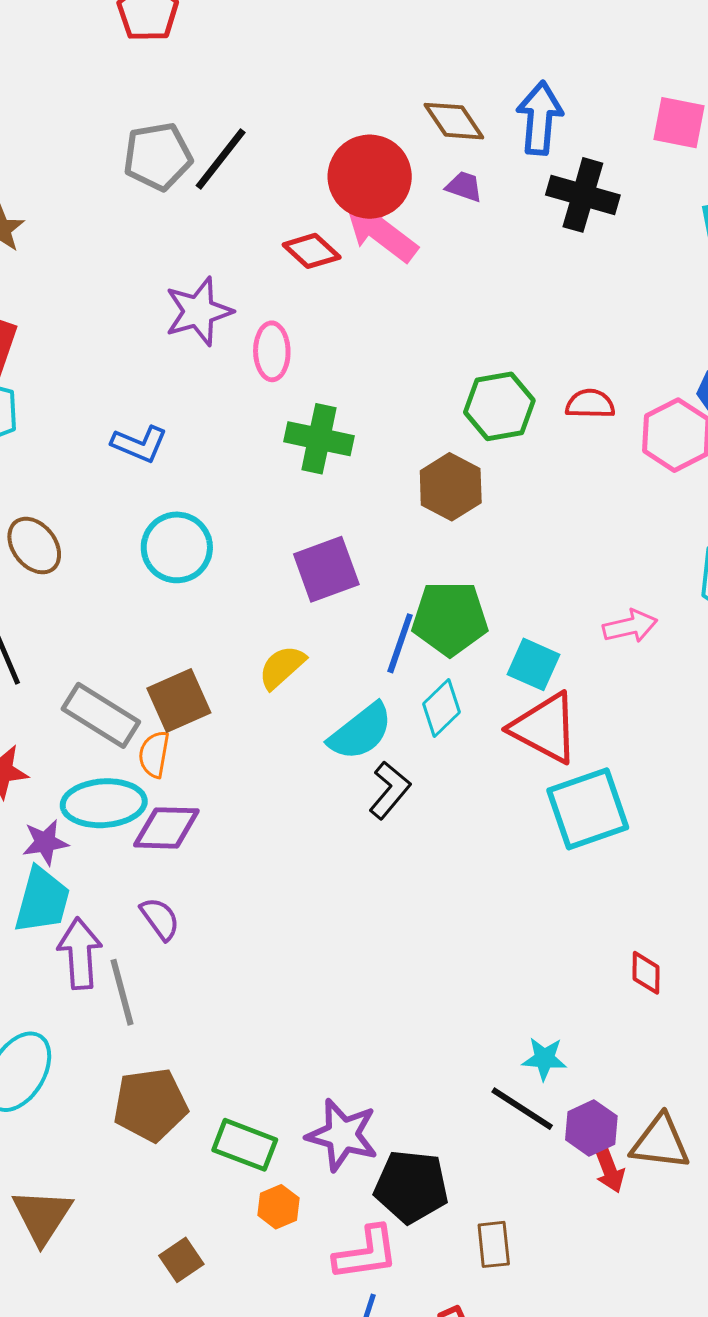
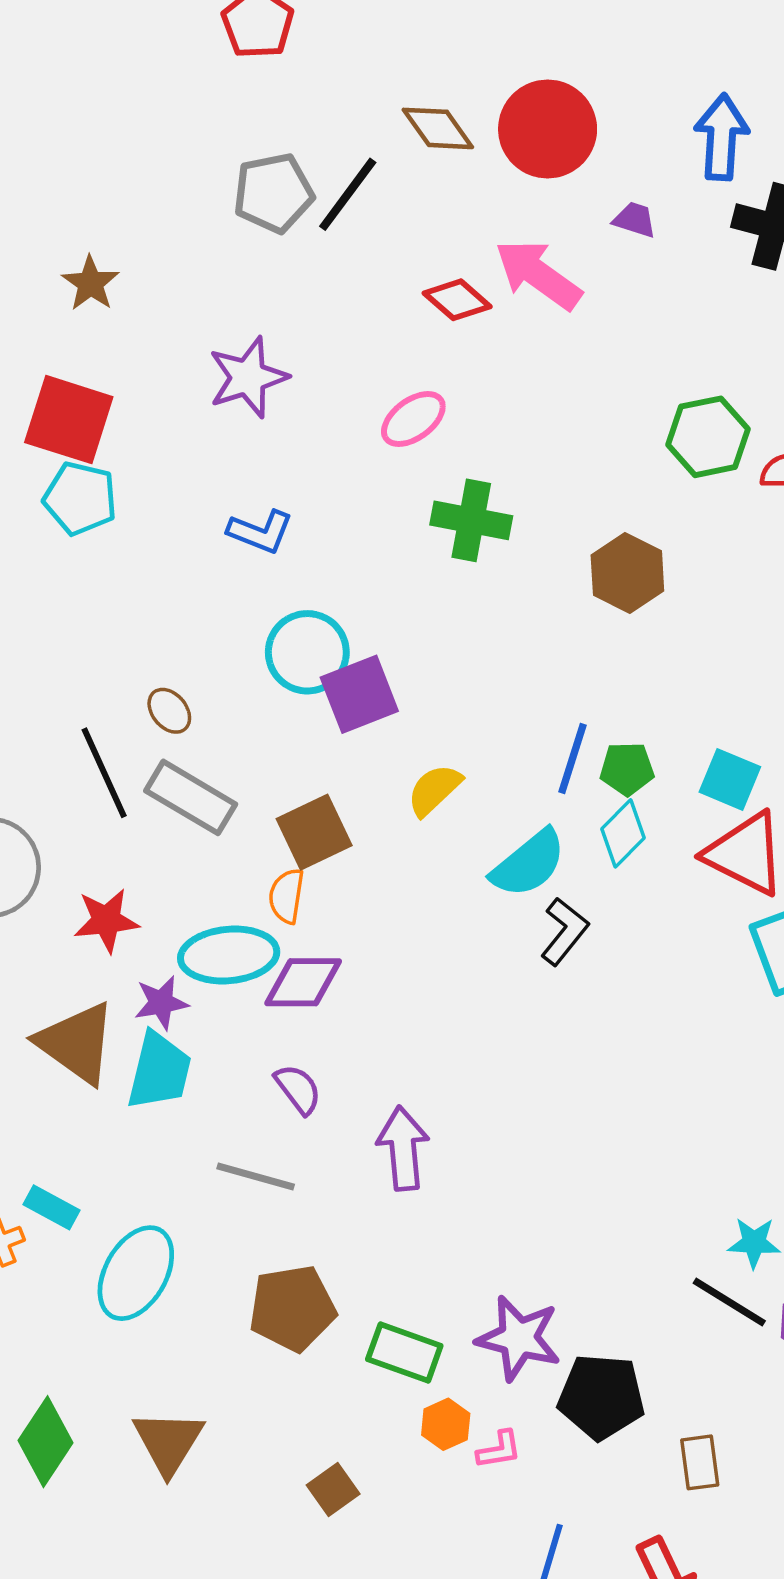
brown diamond: (454, 121) -> (438, 128), moved
red circle: (370, 177) -> (548, 129), moved
purple star: (199, 311) -> (248, 377), moved
pink ellipse: (272, 351) -> (413, 419), turned 56
green hexagon: (499, 406) -> (708, 437), moved
brown ellipse: (34, 546) -> (169, 711), moved, size x0.7
purple square: (326, 569) -> (359, 694), moved
green pentagon: (450, 618) -> (627, 769), moved, size x0.6
gray rectangle: (101, 715) -> (191, 797), moved
purple arrow: (80, 954) -> (403, 1148), moved
gray line: (122, 992) -> (256, 1177), turned -58
pink L-shape: (366, 1253) -> (499, 1450), moved, size x0.6

